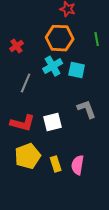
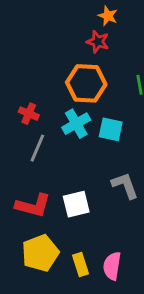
red cross: (17, 46) -> (29, 114), moved, turned -32

